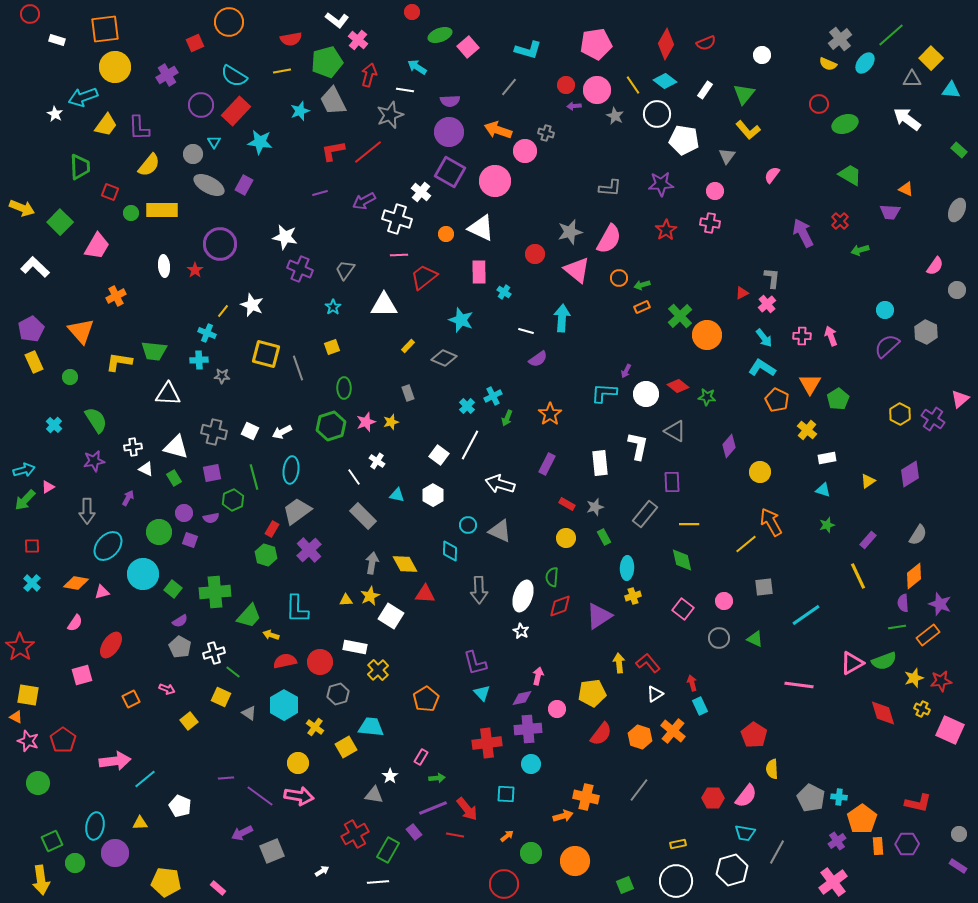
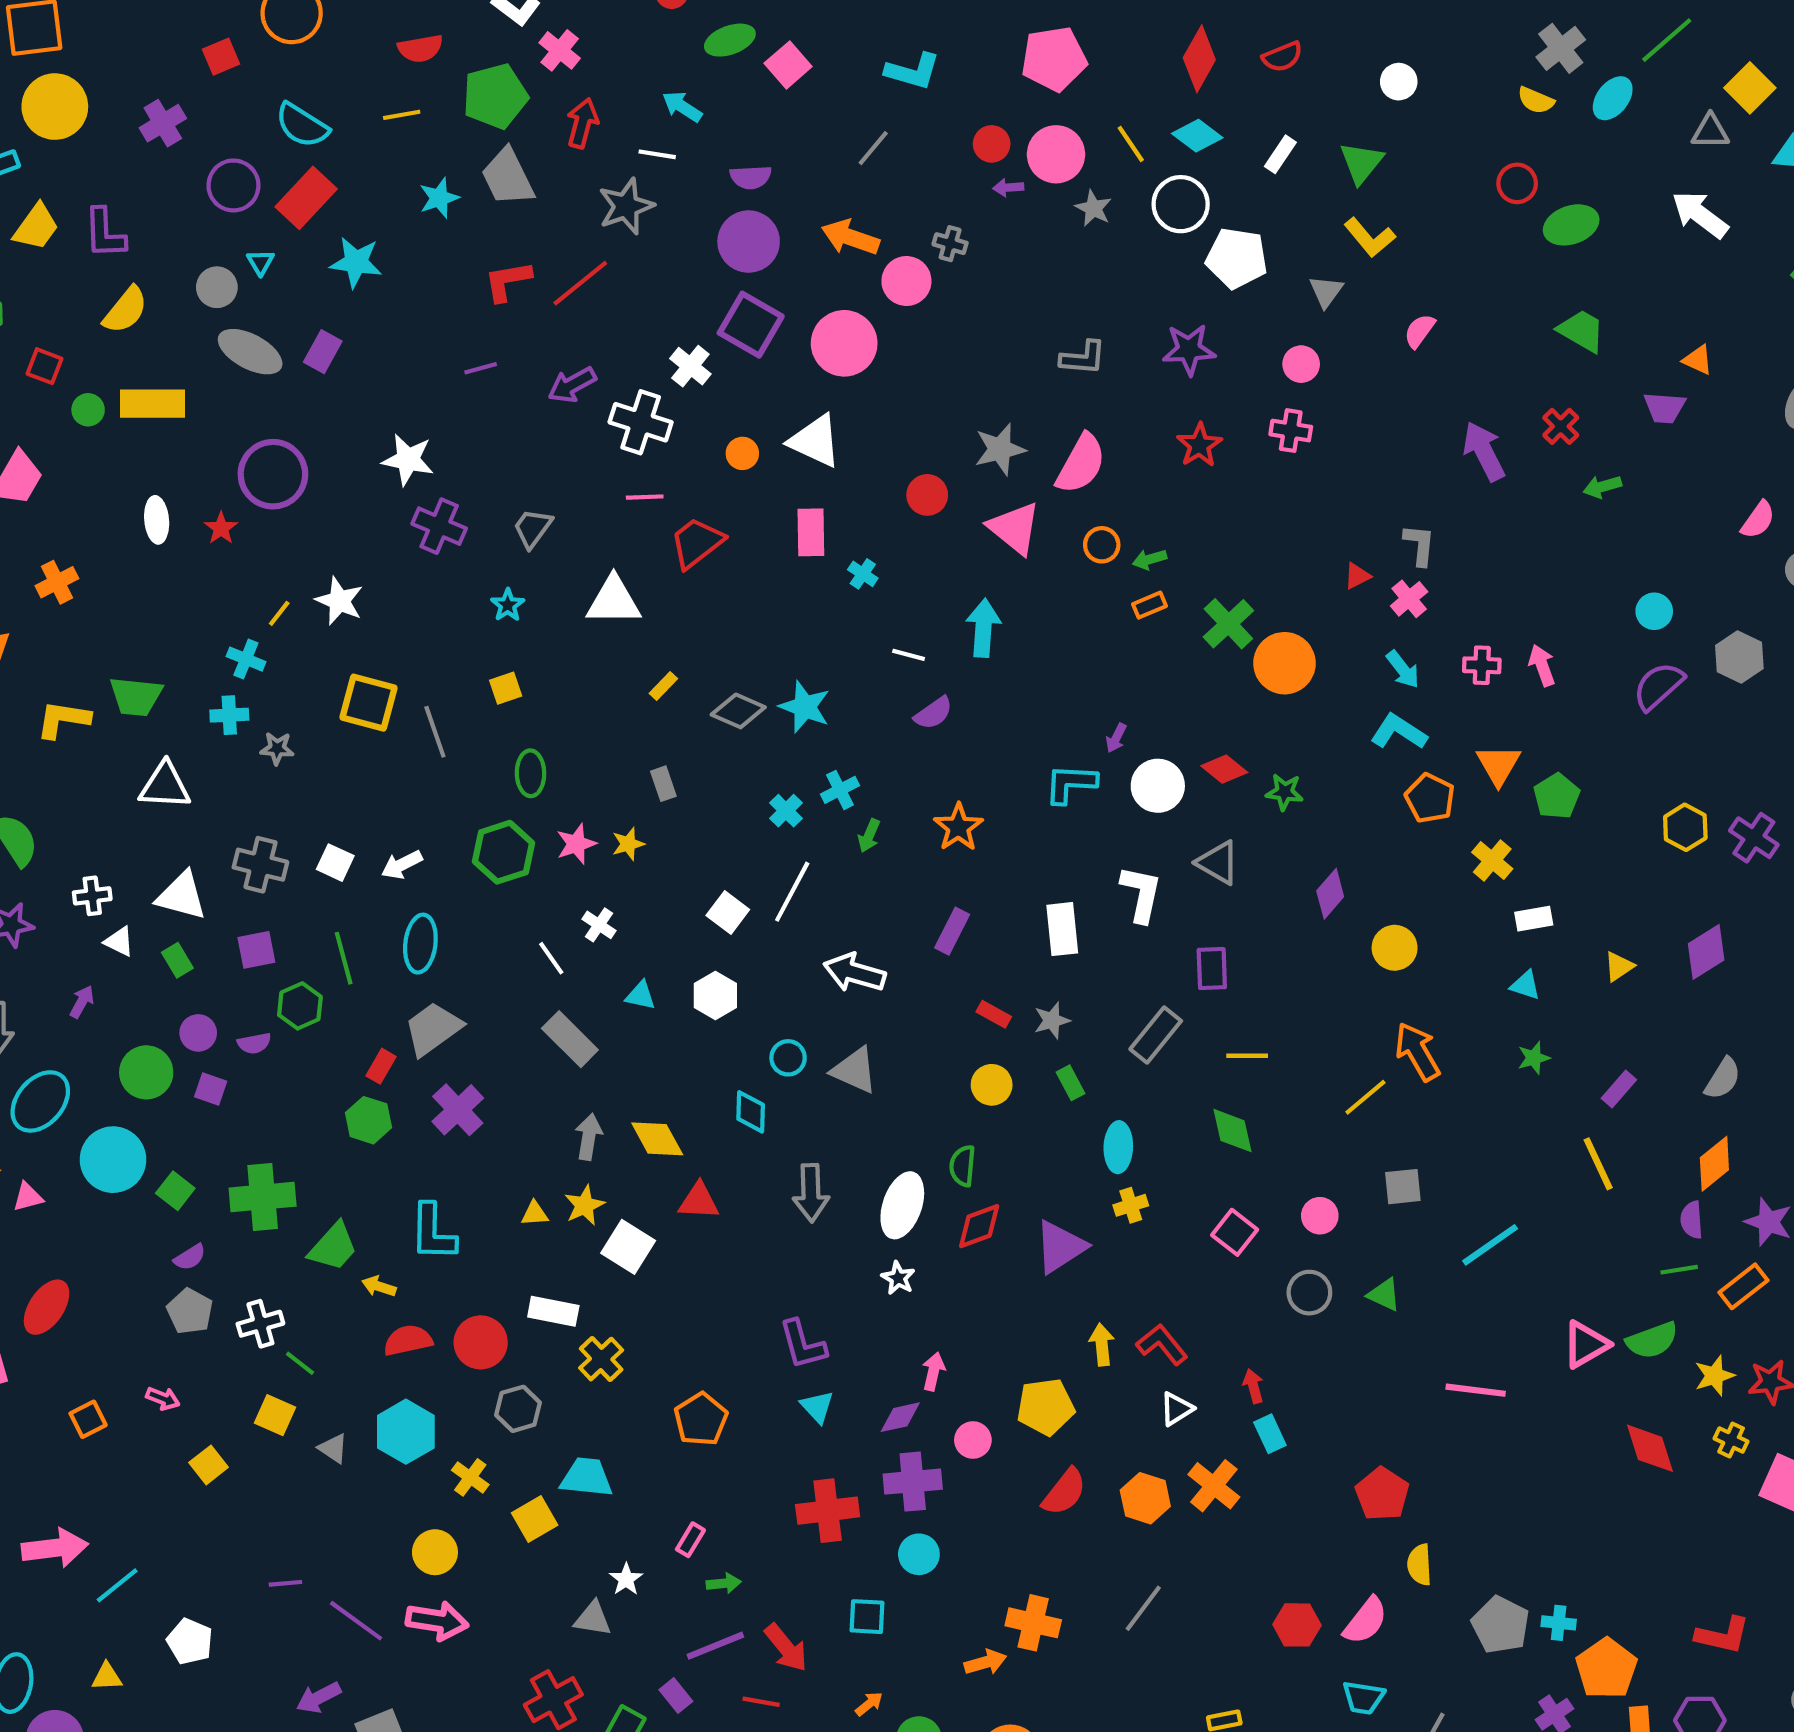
cyan star: (461, 320) -> (805, 707), moved

